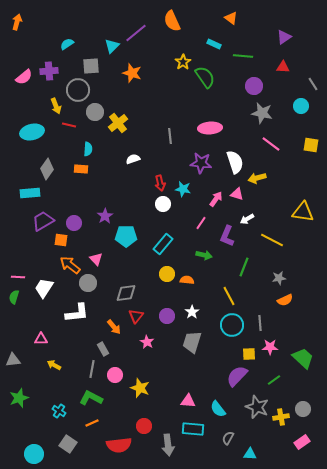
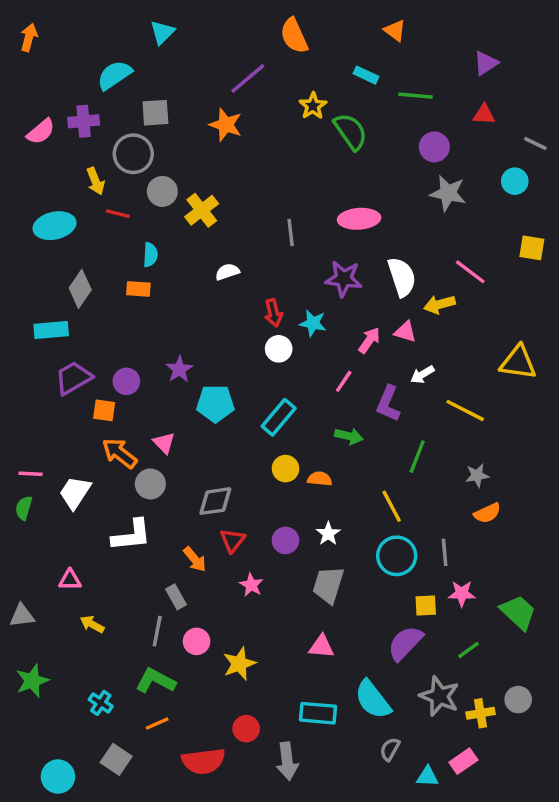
purple line: (136, 33) -> (248, 78), moved
cyan semicircle: (67, 44) -> (114, 75), size x1.5
cyan triangle: (112, 46) -> (162, 32), moved
gray line: (313, 84) -> (535, 144), turned -32
pink line: (271, 144) -> (470, 272), moved
yellow star: (140, 388) -> (239, 664), turned 30
pink triangle: (188, 401) -> (321, 647), moved
cyan semicircle: (218, 409) -> (373, 700), size x1.4
cyan rectangle: (193, 429) -> (318, 713), moved
pink rectangle: (302, 442) -> (463, 761), moved

